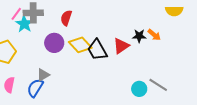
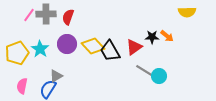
red semicircle: (66, 18) -> (68, 17), moved
cyan star: (24, 24) -> (40, 49), moved
gray line: (158, 85) -> (145, 71), moved
cyan circle: (139, 89) -> (159, 76), moved

